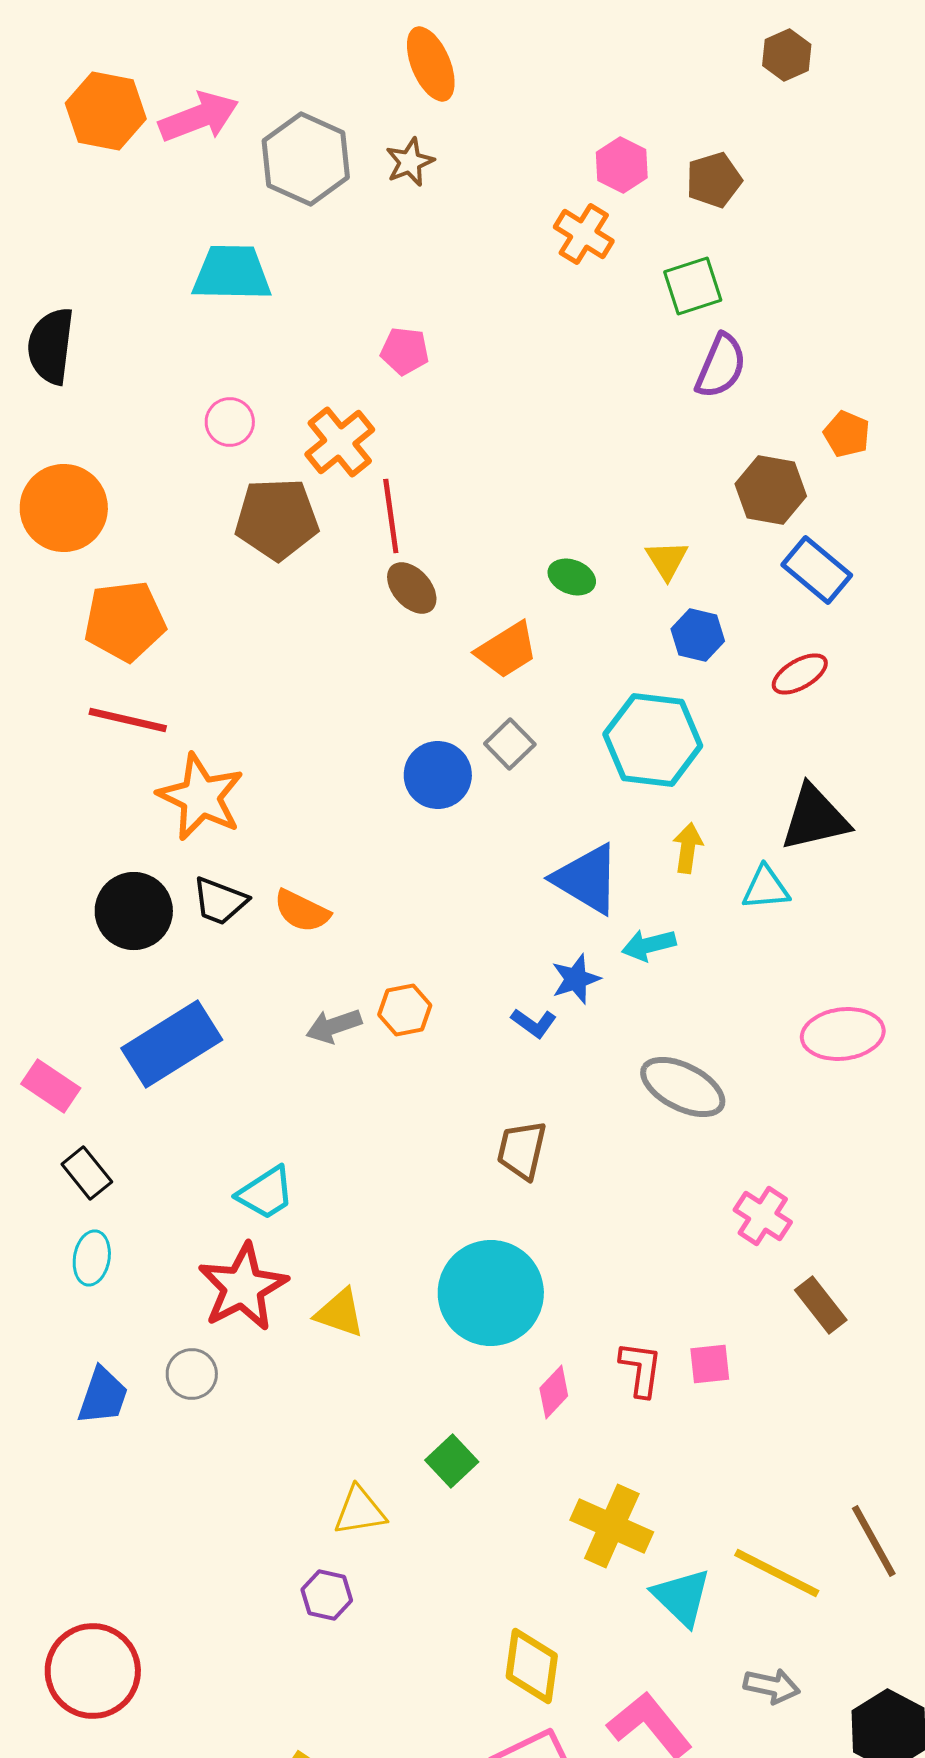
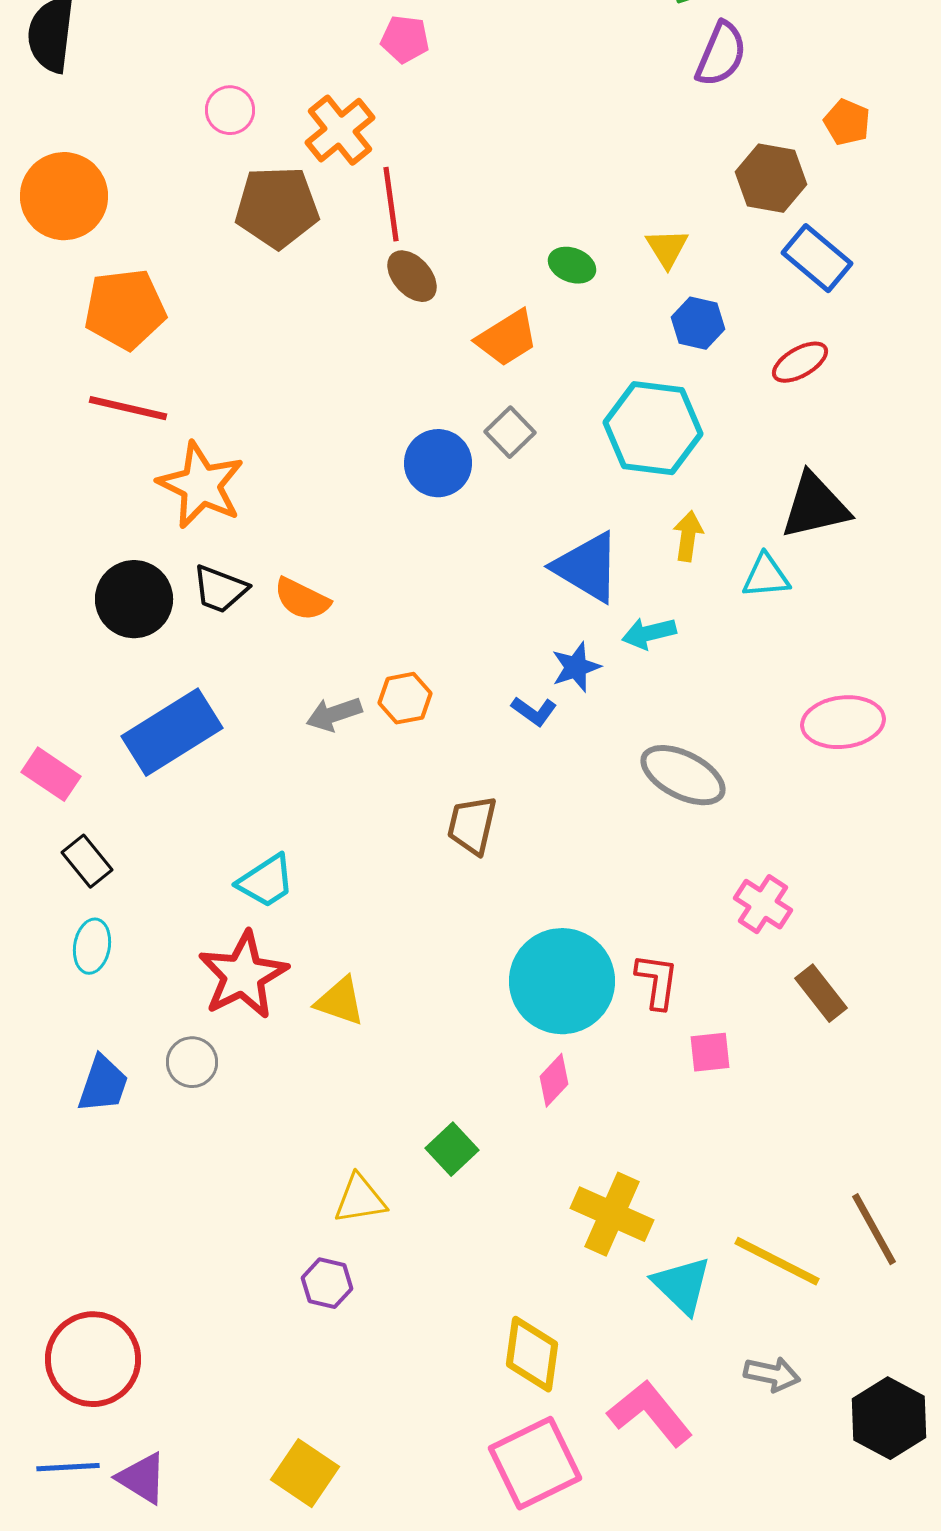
brown trapezoid: (522, 1150) -> (472, 825), moved
cyan circle: (491, 1293) -> (562, 981), moved
red L-shape: (641, 1369) -> (657, 981), moved

